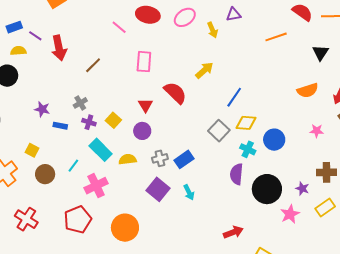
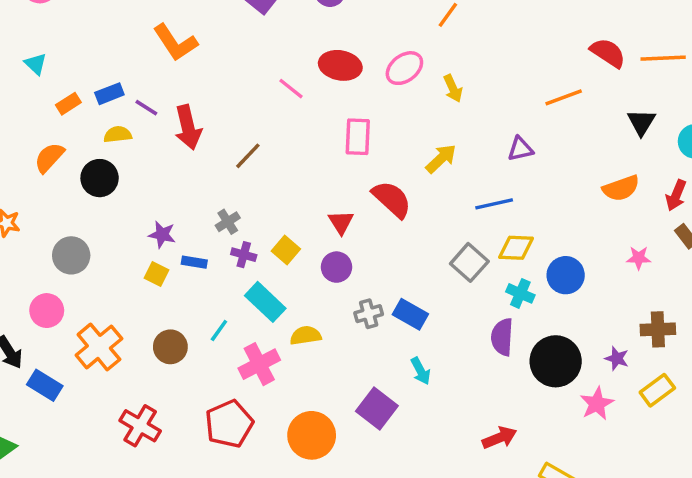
purple triangle: (234, 14) -> (520, 149), moved
pink rectangle: (144, 62) -> (358, 137), moved
blue line: (234, 97) -> (494, 204), turned 45
yellow square: (32, 150) -> (156, 274), moved
yellow semicircle: (128, 159) -> (306, 335), moved
blue rectangle: (184, 159) -> (410, 314), turned 66
purple square: (158, 189) -> (377, 409), moved

